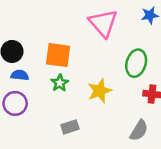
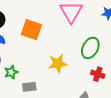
green star: (60, 83) -> (11, 72), moved

